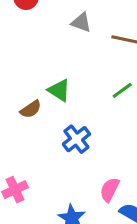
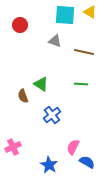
green line: (122, 90) -> (81, 84), turned 40
brown semicircle: (31, 109) -> (23, 96), turned 104

